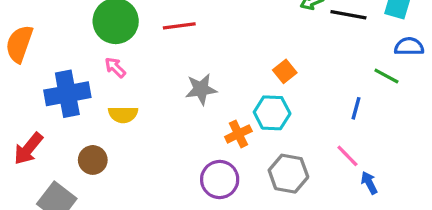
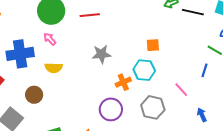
orange square: (285, 71) -> (153, 45), turned 32
blue line: (356, 108) -> (205, 70), moved
pink line: (347, 156) -> (181, 90), moved

